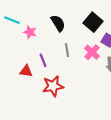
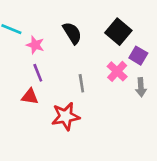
gray line: (67, 50) -> (81, 83), moved
purple line: (43, 60) -> (38, 73), moved

